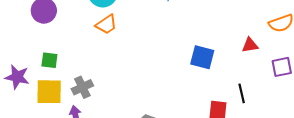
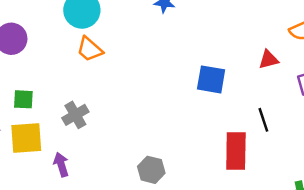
orange trapezoid: (106, 24) -> (90, 49), turned 80
gray cross: (82, 87) -> (75, 115), moved

